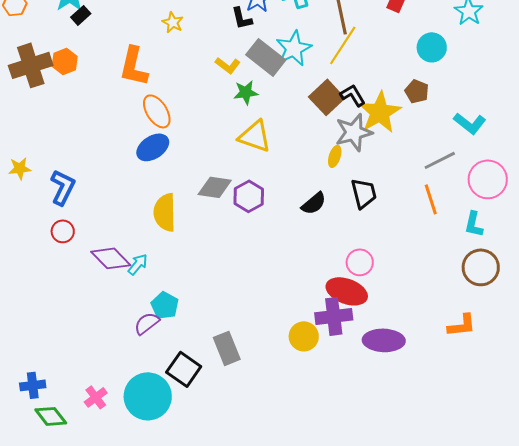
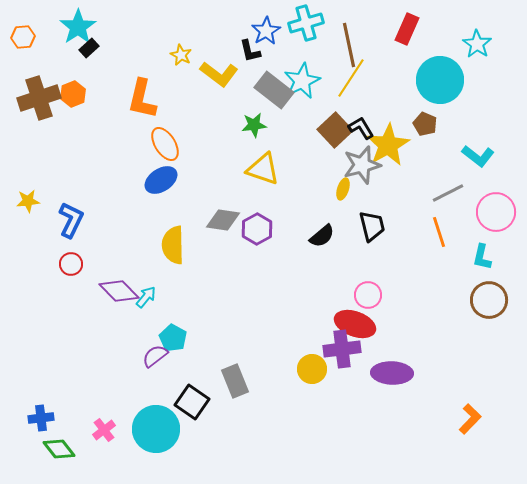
cyan circle: (432, 47) -> (440, 80), size x1.6
yellow L-shape: (228, 65) -> (219, 74), moved, size x1.5
orange L-shape: (462, 325) -> (470, 419), moved, turned -40

